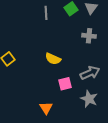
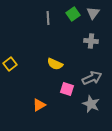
pink square: (65, 84) -> (67, 89), turned 32
orange triangle: (46, 108) -> (39, 105), moved, turned 32

